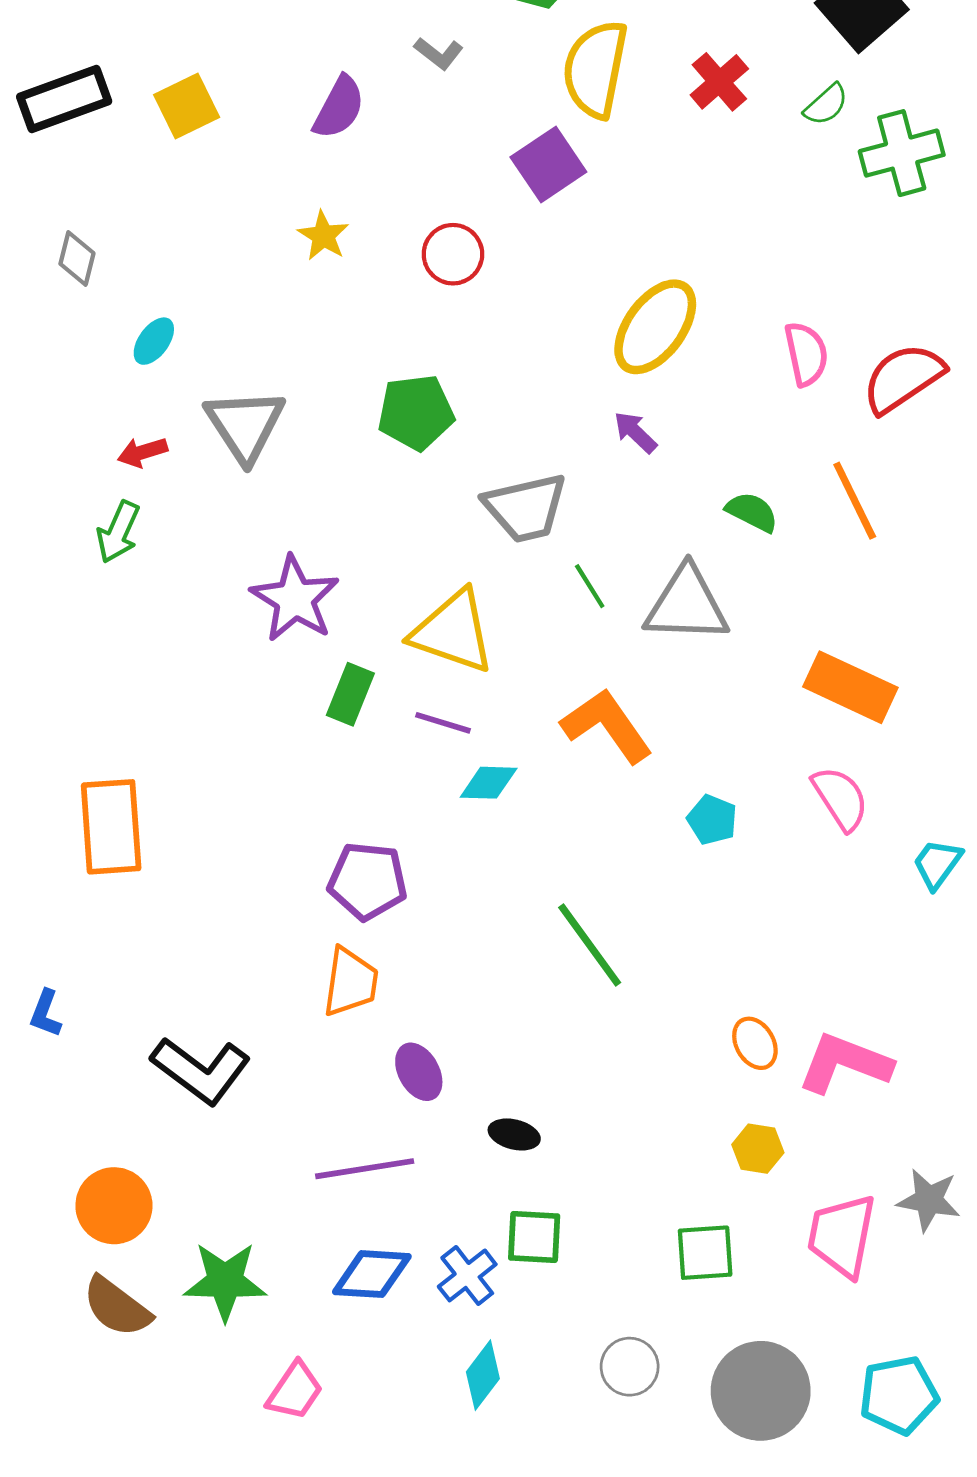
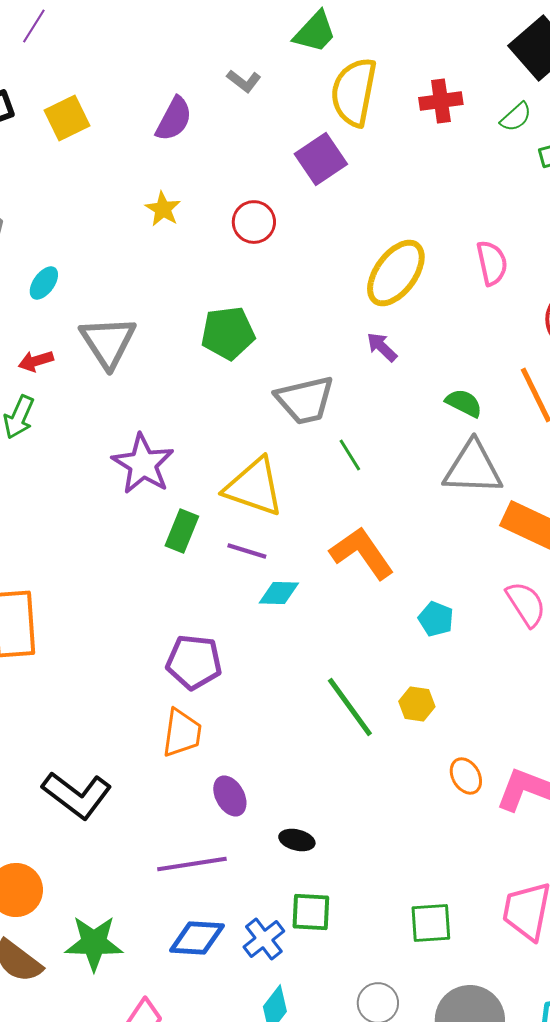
red cross: (719, 82) -> (441, 101), turned 33
pink semicircle: (806, 354) -> (492, 263), moved
gray triangle: (687, 605) -> (473, 468), moved
yellow hexagon: (758, 1149) -> (417, 704), moved

